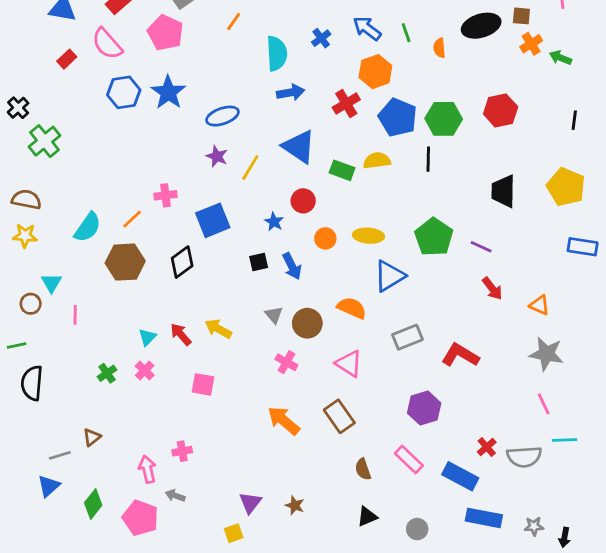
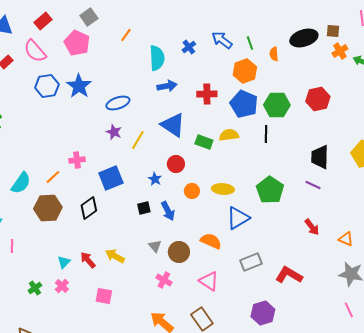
orange hexagon: (375, 72) -> (245, 71), moved
red cross: (346, 104) -> (207, 94), turned 30
purple line: (481, 247) -> (313, 185), moved

